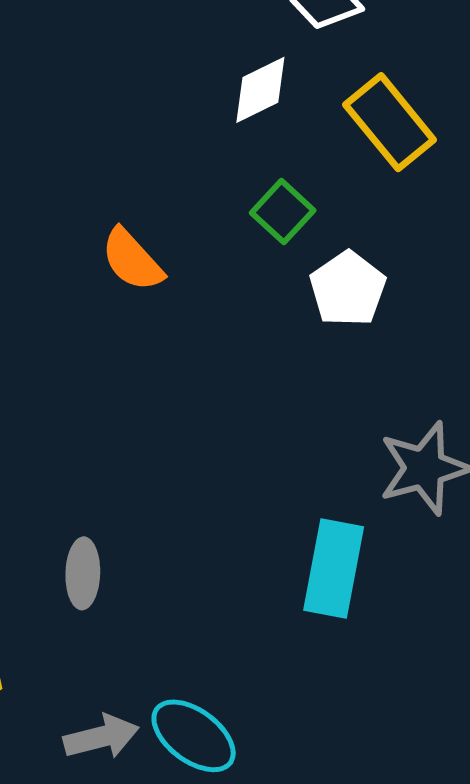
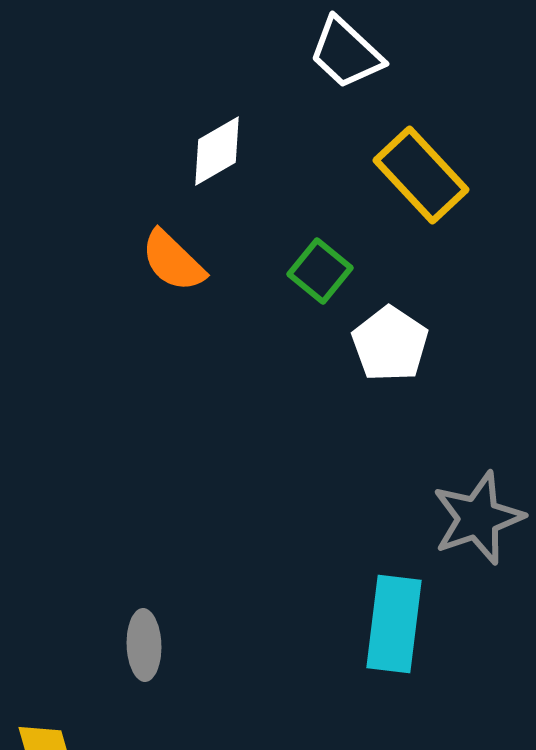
white diamond: (260, 90) -> (217, 151), moved
orange semicircle: (132, 260) -> (173, 261), moved

